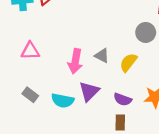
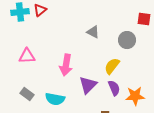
gray triangle: (102, 56) -> (93, 32), moved
purple triangle: (89, 91) -> (88, 85), moved
purple semicircle: (123, 99) -> (114, 88), moved, turned -133

